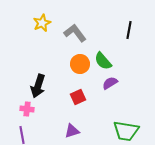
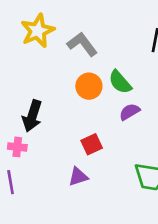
yellow star: (42, 23) -> (38, 31), size x1.4
red square: (78, 97) -> (92, 144), moved

